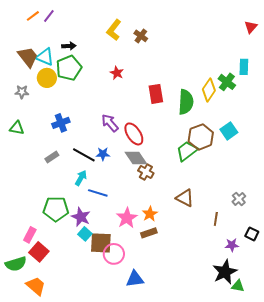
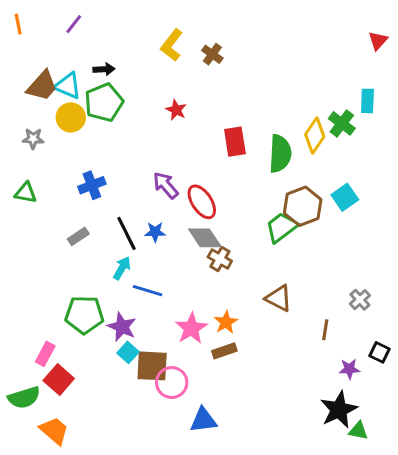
orange line: (33, 16) -> (18, 24), moved, turned -64
brown trapezoid: (28, 57) -> (42, 86), turned 80
black line: (84, 155) -> (126, 233), turned 35

